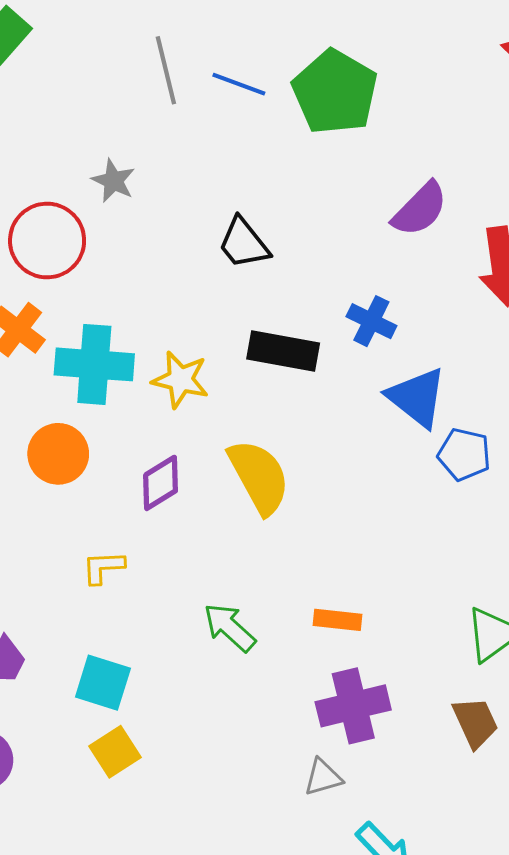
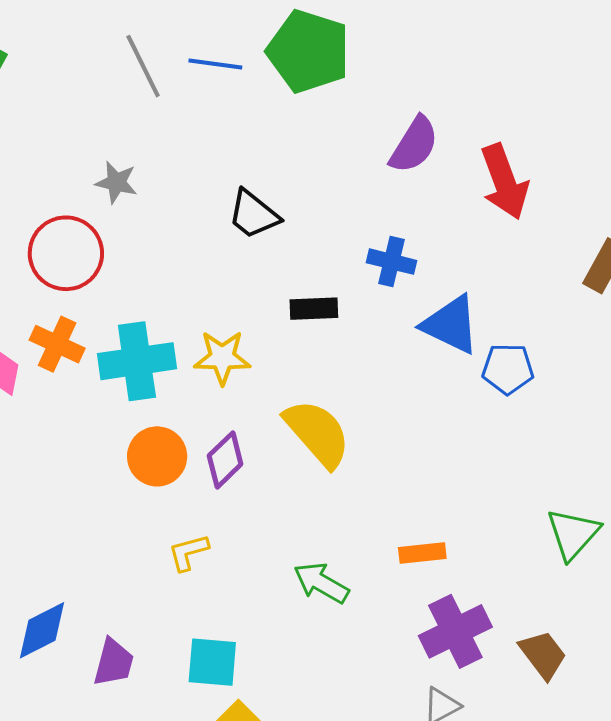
black rectangle: (283, 351) -> (314, 309), size x0.7
orange circle: (58, 454) -> (157, 456), moved
brown trapezoid: (475, 722) -> (543, 655), moved

